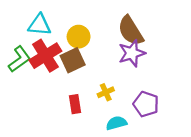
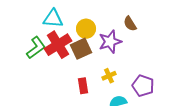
brown semicircle: (131, 31) -> (130, 24), size x0.6
purple star: (132, 53) -> (110, 42), moved

